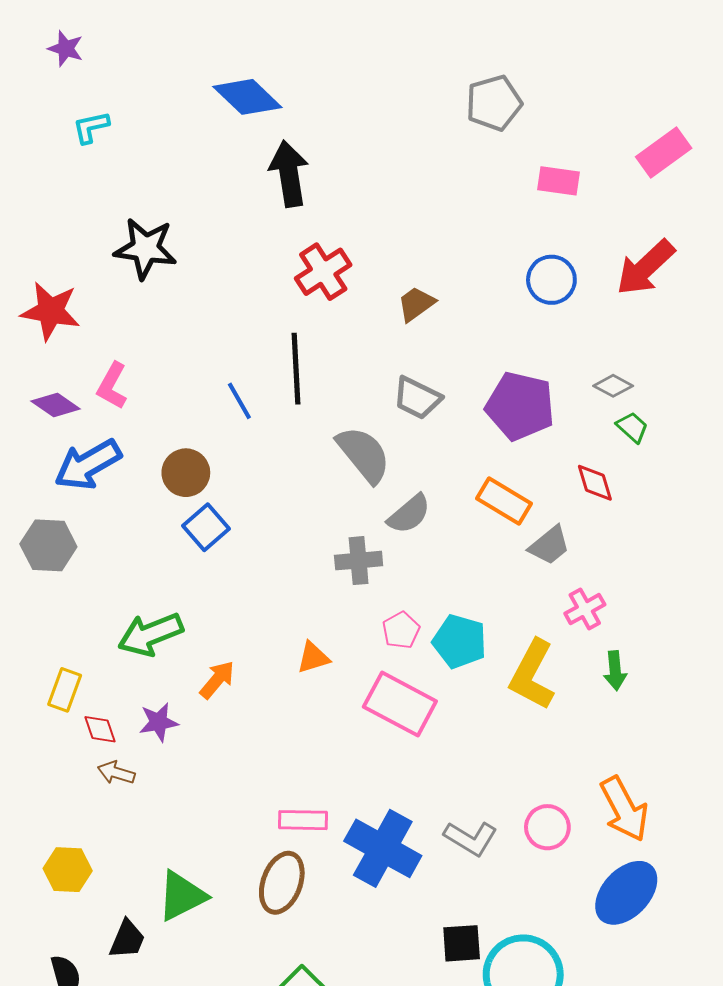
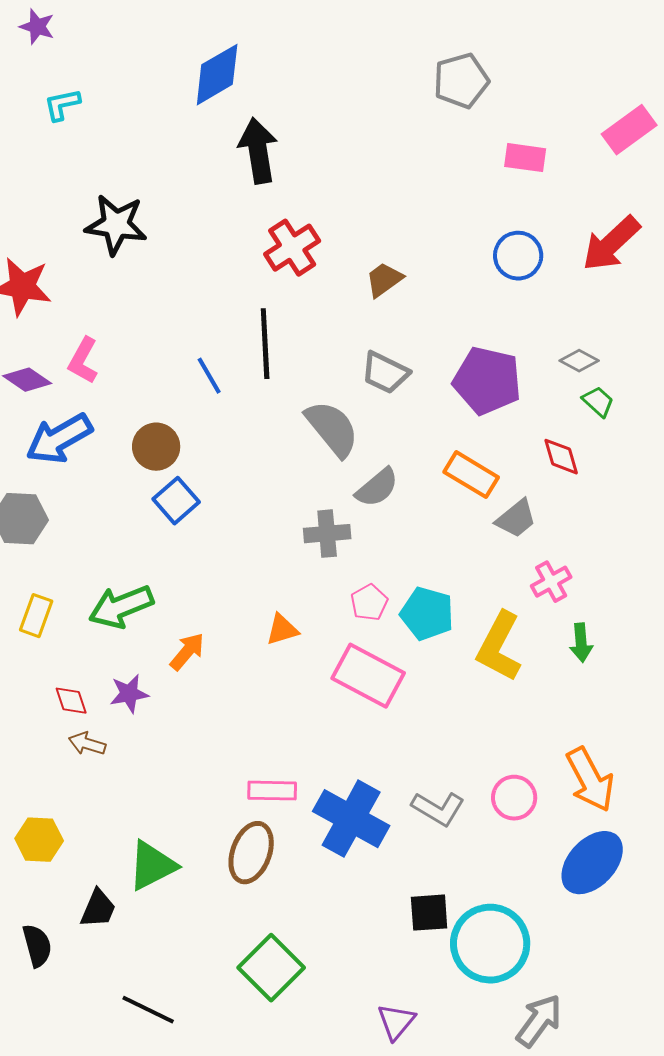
blue diamond: (247, 97) -> (217, 75), turned -74
yellow rectangle: (65, 690) -> (36, 616), moved

